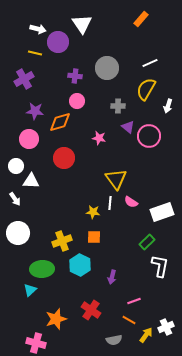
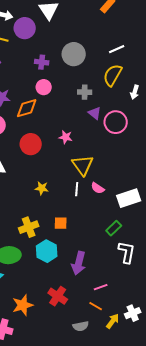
pink star: (99, 138) -> (66, 137), moved
yellow star: (93, 212) -> (42, 188), moved
purple arrow: (112, 277) -> (79, 263), size x1.6

